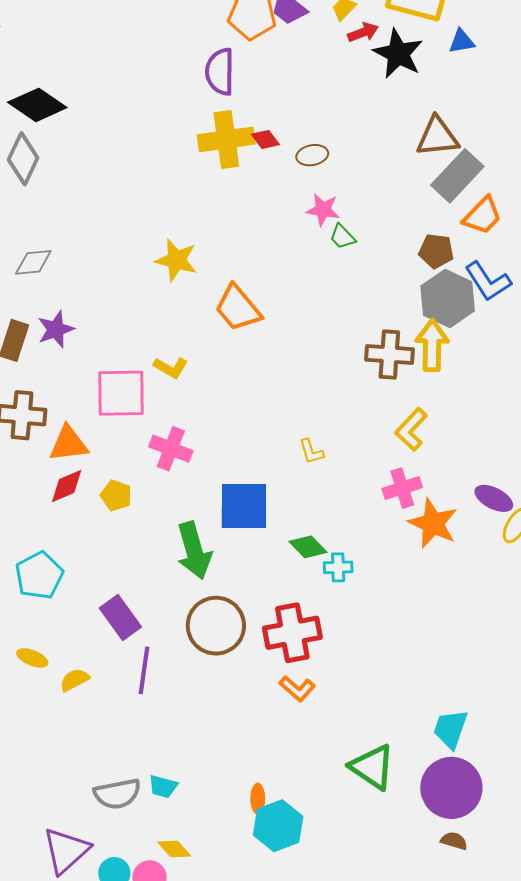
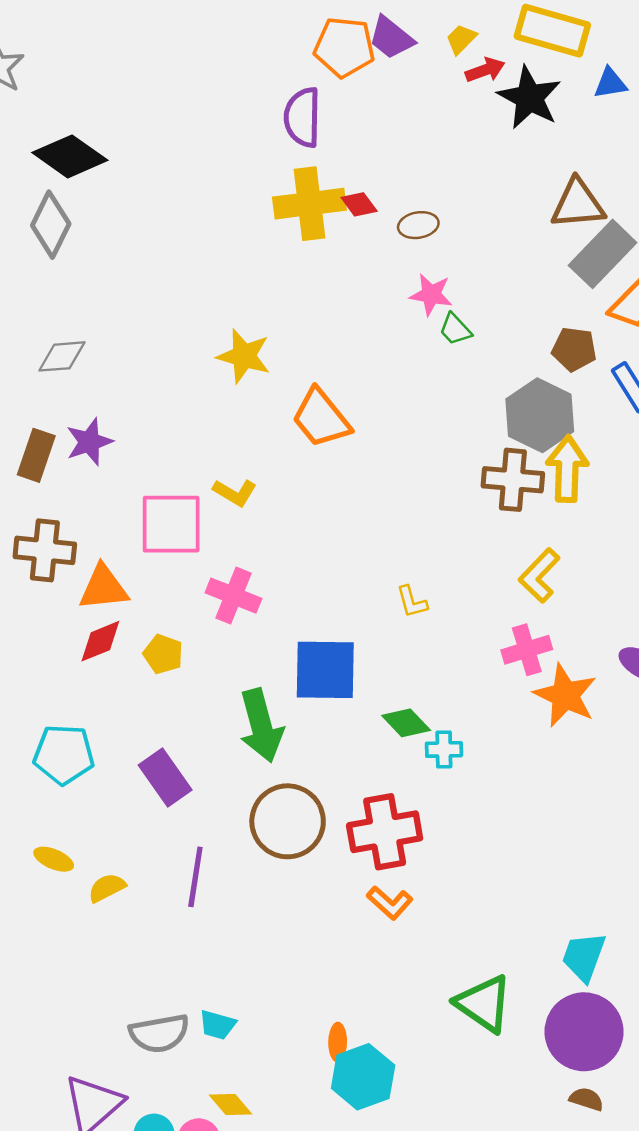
gray hexagon: (448, 298) -> (540, 415), moved
cyan pentagon: (39, 575) -> (64, 754), turned 30
purple rectangle: (120, 617) -> (165, 777), moved

